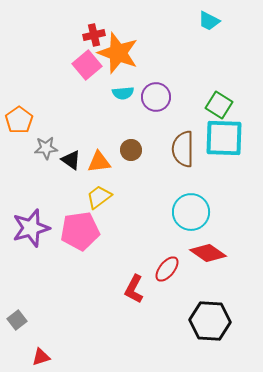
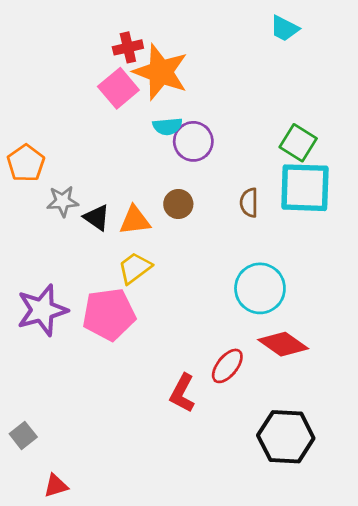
purple circle: (156, 97) -> (193, 141), moved
brown semicircle: (183, 149) -> (249, 203), size x0.6

